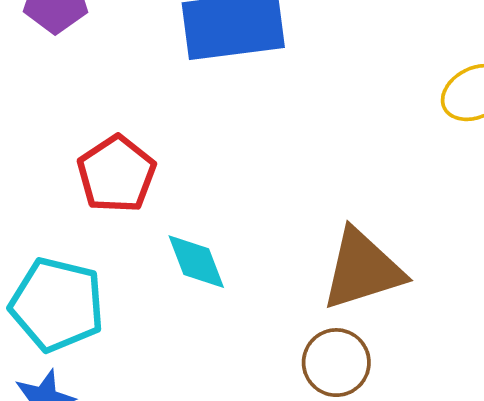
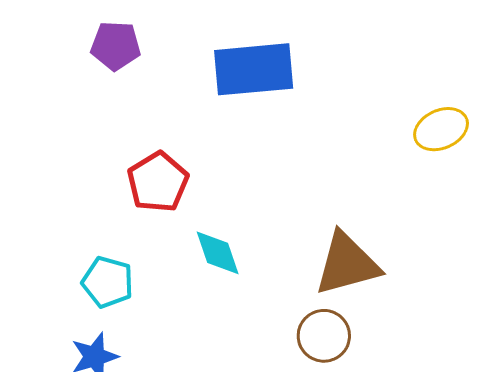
cyan pentagon: (57, 304) -> (108, 282), size x0.7

